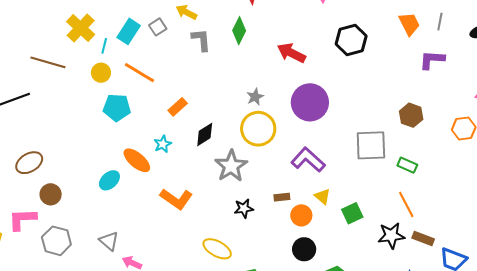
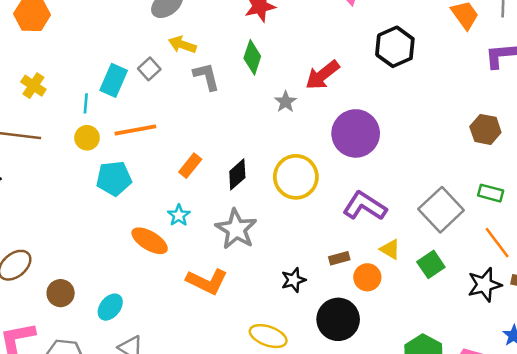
yellow cross: (81, 28) -> (33, 86), moved, size x0.7
red arrow: (291, 53) -> (322, 75), turned -56
orange line: (139, 73) -> (135, 130), turned -32
gray star: (255, 97) -> (286, 102), moved
black diamond: (205, 134) -> (237, 174), moved
gray square: (371, 145) -> (441, 210), moved, turned -32
gray star: (231, 166) -> (236, 229), moved
cyan ellipse: (109, 180) -> (110, 307), moved
brown circle: (51, 194) -> (61, 293), moved
black circle: (304, 249) -> (338, 319), moved, size x1.4

